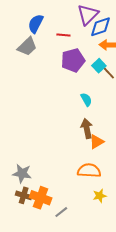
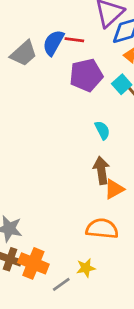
blue semicircle: (36, 24) -> (53, 43), moved
yellow star: (100, 196) -> (86, 268), moved

